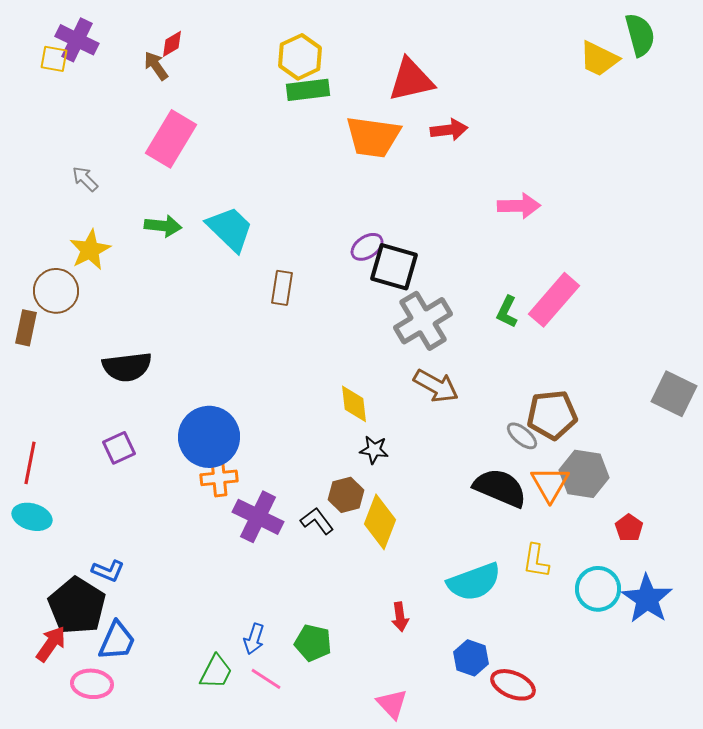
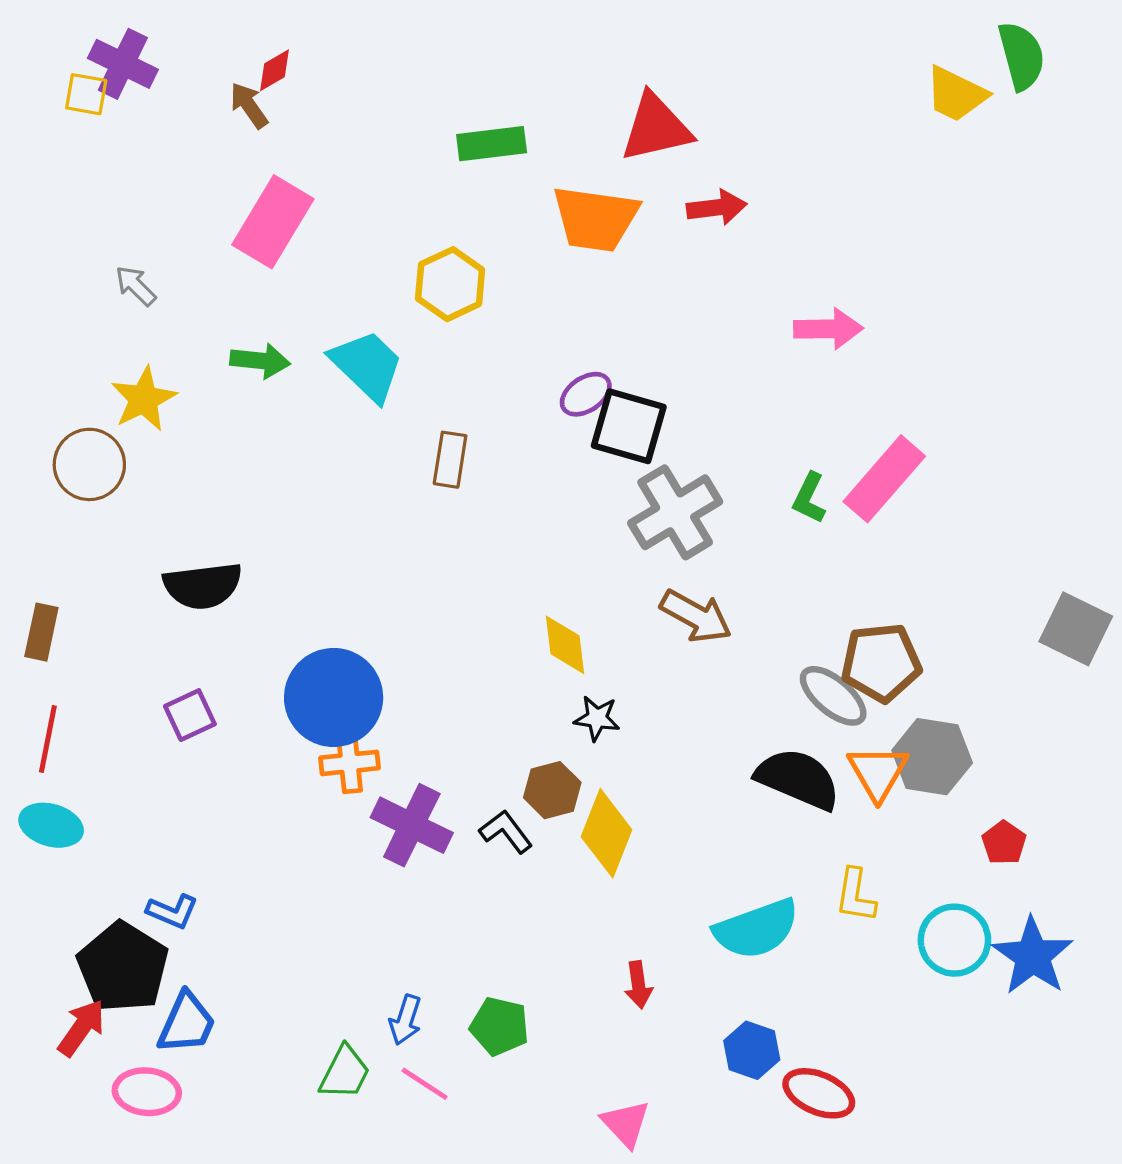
yellow hexagon: (300, 57) -> (450, 284), moved
brown rectangle: (26, 328) -> (41, 632), moved
gray ellipse: (522, 436) -> (833, 696), size x1.4

